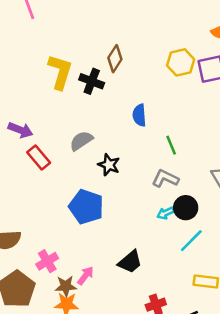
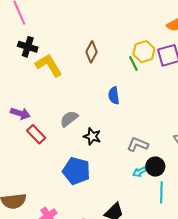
yellow L-shape: (60, 72) -> (49, 65), turned -44
black cross: (92, 81) -> (28, 47), moved
green line: (171, 145) -> (133, 63), moved
cyan line: (191, 241) -> (161, 192), turned -40

